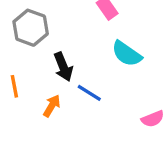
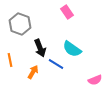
cyan semicircle: (127, 54) -> (72, 49), moved

